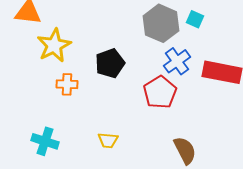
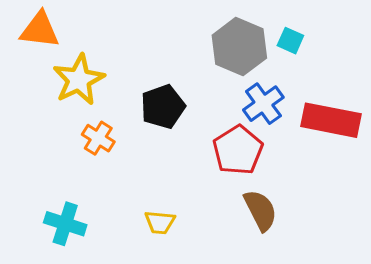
orange cross: (67, 84) -> (98, 138), turned 30
brown semicircle: (185, 150) -> (260, 210), moved

